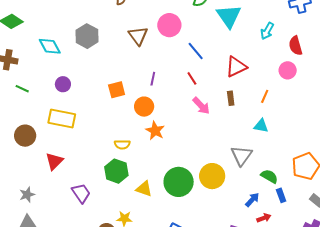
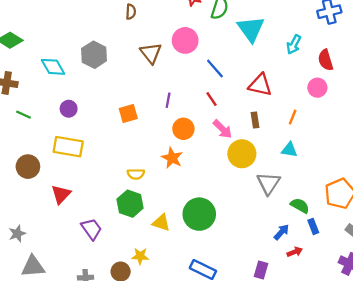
red triangle: (236, 67) -> (260, 85), turned 40
orange circle: (144, 107) -> (183, 129), moved
yellow circle: (212, 176) -> (242, 154), moved
gray star: (27, 195) -> (17, 234), moved

